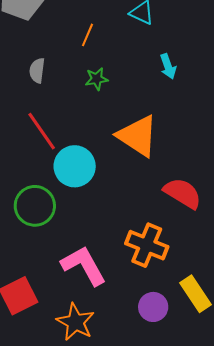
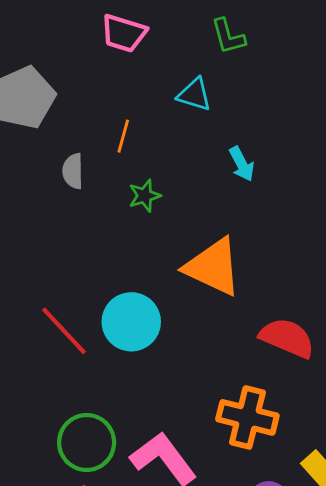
gray semicircle: (37, 70) -> (73, 171), moved
red line: (42, 131) -> (64, 331), moved
green circle: (35, 206) -> (87, 442), moved

